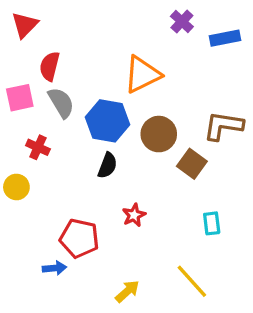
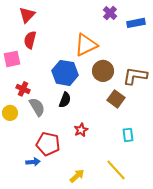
red triangle: (25, 25) -> (27, 15), moved
gray semicircle: (61, 103) -> (37, 107), moved
brown circle: (159, 134) -> (103, 71), moved

